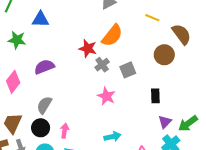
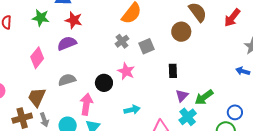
red star: (88, 48) -> (74, 20), moved
gray semicircle: (44, 105) -> (67, 80), turned 42
black circle: (41, 128) -> (104, 83), moved
pink arrow: (65, 131) -> (86, 104), size x1.5

